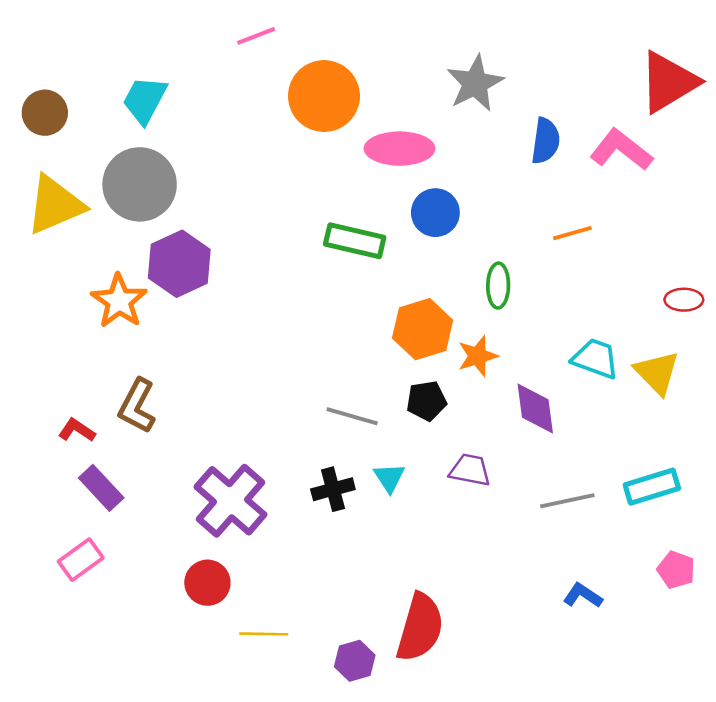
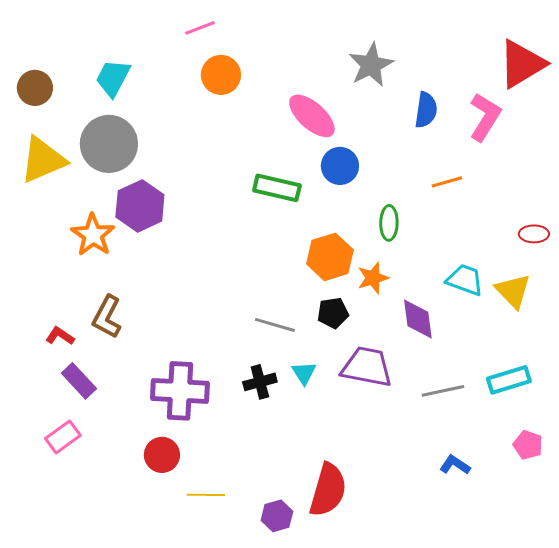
orange circle: (324, 96) -> (221, 75), moved, size x0.7
pink ellipse: (400, 149) -> (312, 116), turned 42
pink L-shape: (621, 150) -> (485, 117), turned 84
purple trapezoid: (470, 470) -> (367, 367), size x1.6
purple cross: (231, 501) -> (180, 391), turned -38

